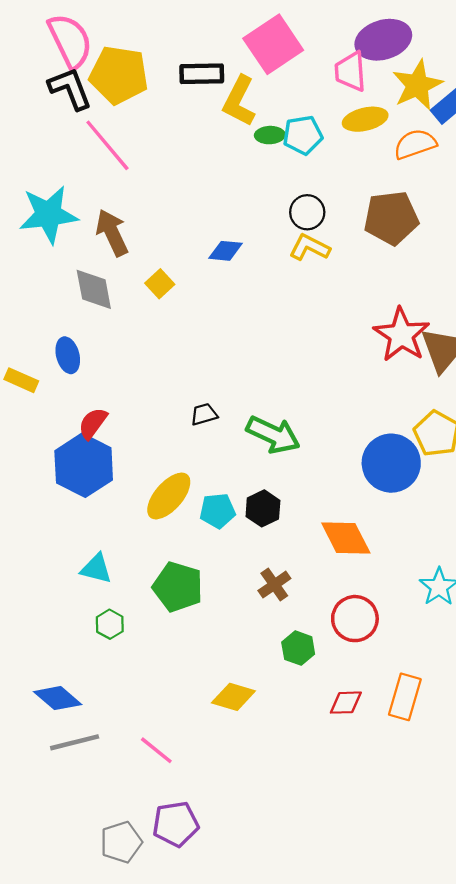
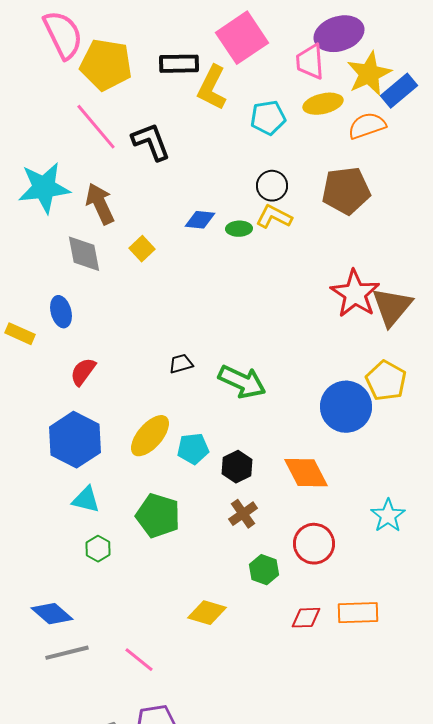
black L-shape: (70, 89) -> (151, 142), moved
green ellipse: (270, 135) -> (239, 229), moved
blue hexagon: (84, 465) -> (75, 440), moved
black hexagon: (263, 508) -> (237, 467), moved
orange rectangle: (405, 697) -> (358, 613), turned 72

